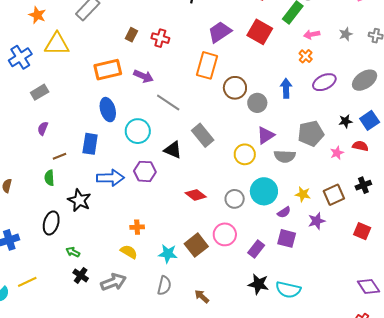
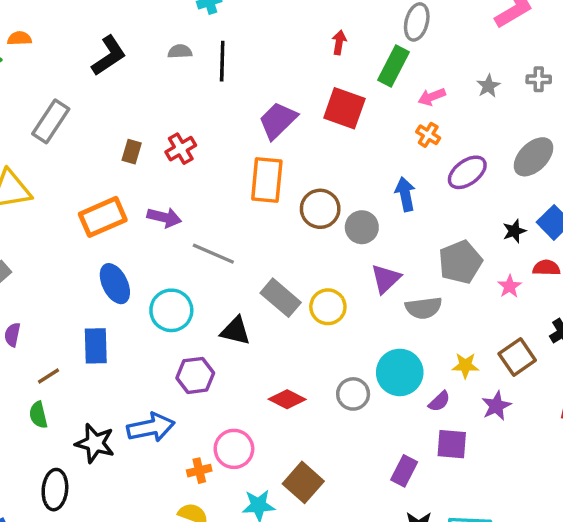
red cross: (160, 38) -> (181, 149), turned -36
yellow circle: (245, 154) -> (328, 307), moved
blue arrow: (110, 178) -> (151, 427), moved
pink circle: (225, 234) -> (234, 449), moved

